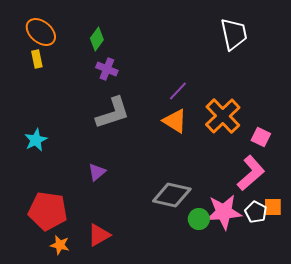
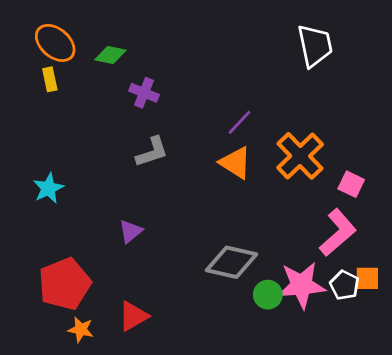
green diamond: (97, 39) -> (110, 55), moved, turned 65
gray L-shape: (113, 113) -> (152, 152), size x0.7
red pentagon: (48, 211) -> (65, 284), turned -30

